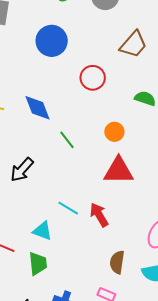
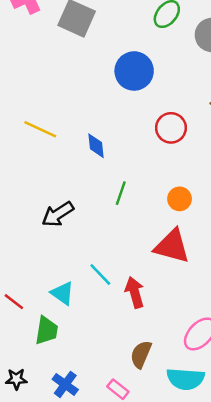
blue diamond: (38, 108) -> (96, 146), size x0.7
green line: (67, 140) -> (121, 193), turned 42

